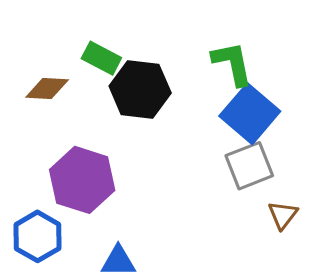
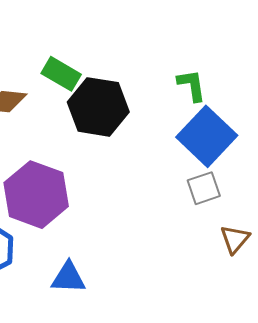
green L-shape: (232, 63) -> (192, 85), size x0.7
gray square: (249, 166) -> (204, 188), size x0.7

